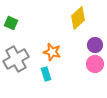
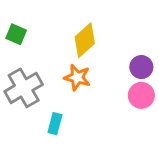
yellow diamond: (78, 18) -> (85, 40), moved
cyan rectangle: (46, 74) -> (55, 124), moved, turned 32

